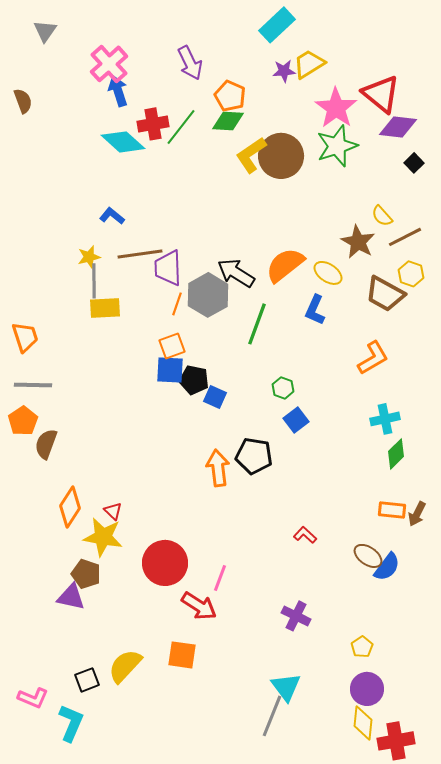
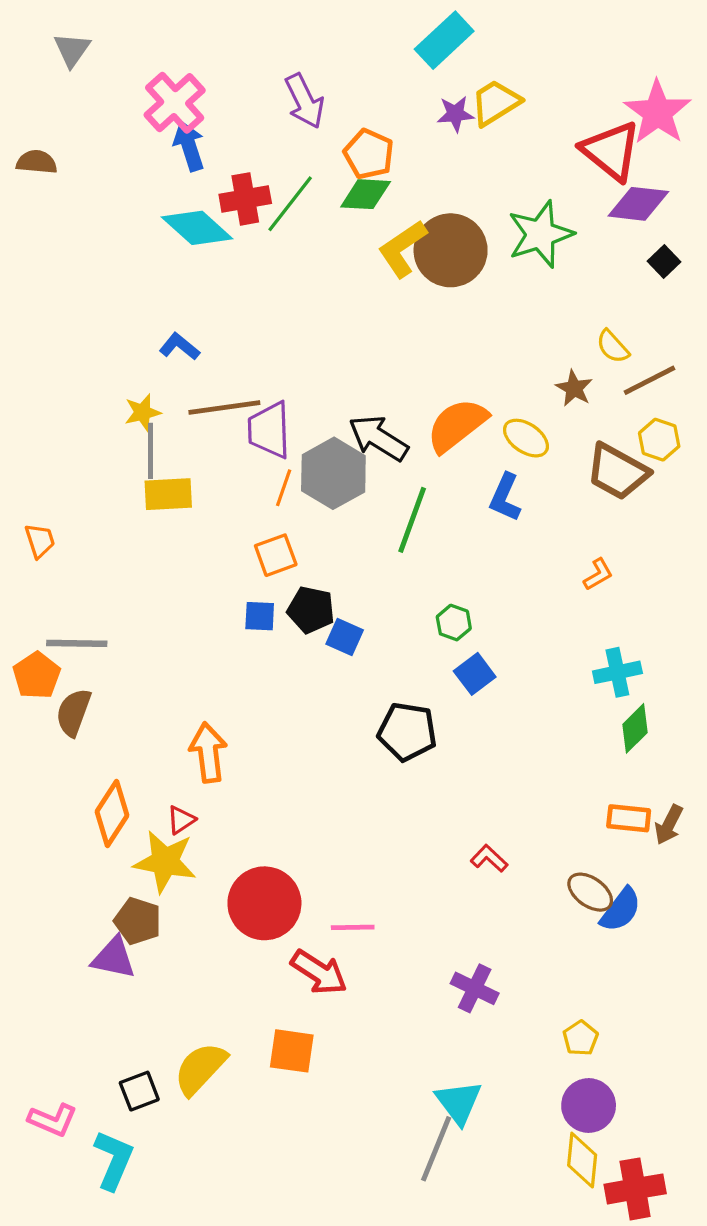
brown semicircle: (23, 101) -> (37, 162), turned -65
pink star: (336, 108) -> (658, 112), moved
brown star: (358, 242) -> (574, 388), size x0.7
orange trapezoid: (25, 337) -> (40, 541), size x0.7
orange L-shape: (373, 358) -> (598, 574), size x0.6
blue square: (170, 370) -> (260, 616), moved, size x0.7
gray line: (33, 385) -> (77, 643), moved
orange arrow: (218, 468) -> (208, 753), moved
red triangle: (113, 511) -> (181, 820), turned 42
pink line: (220, 578) -> (353, 927), turned 68

